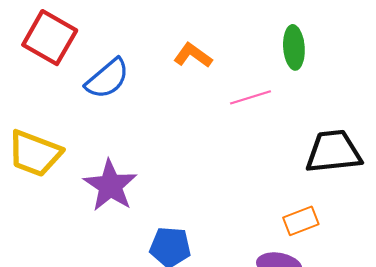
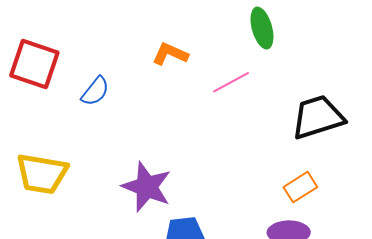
blue semicircle: (107, 79) -> (95, 91), size x0.7
purple star: (110, 186) -> (147, 187), moved

